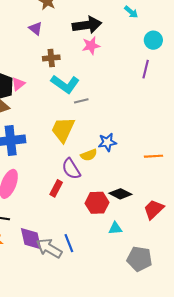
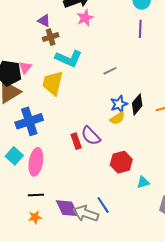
purple triangle: (36, 28) -> (44, 21), moved
gray line: (81, 101) -> (110, 71), moved
yellow trapezoid: (63, 130) -> (53, 83), moved
yellow semicircle: (89, 155) -> (117, 118), moved
red rectangle: (56, 188) -> (76, 141), moved, turned -35
black diamond: (120, 194) -> (137, 104), moved, turned -65

